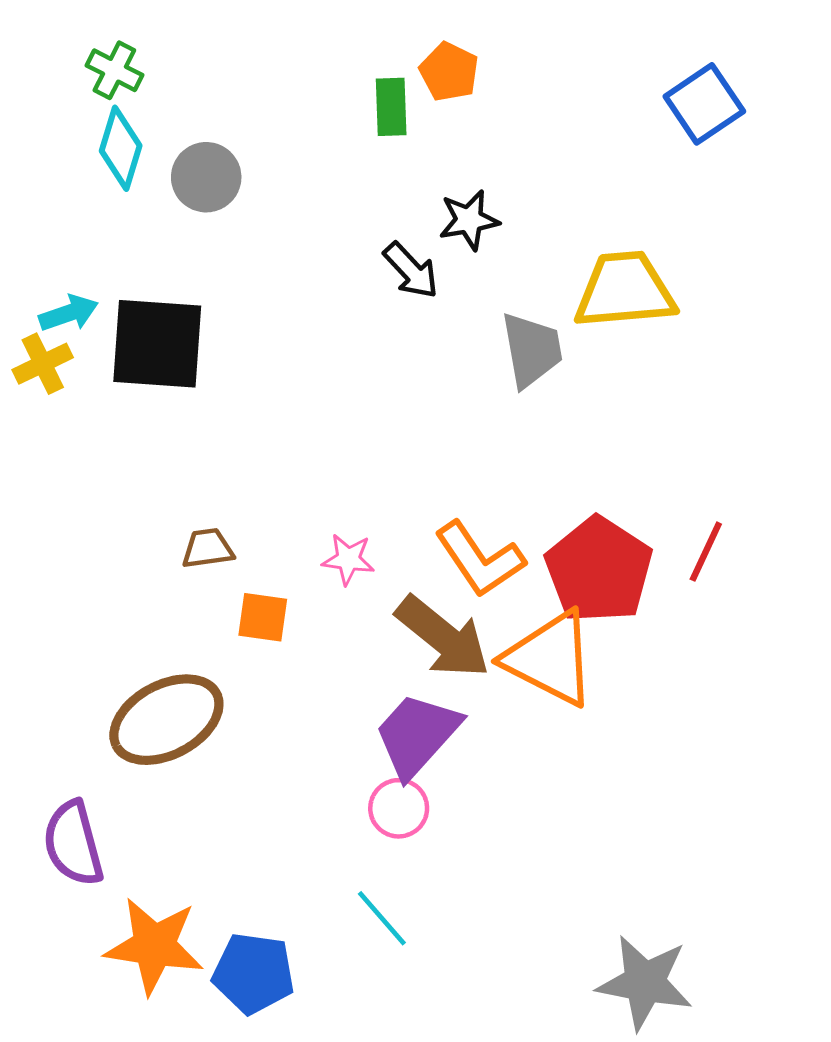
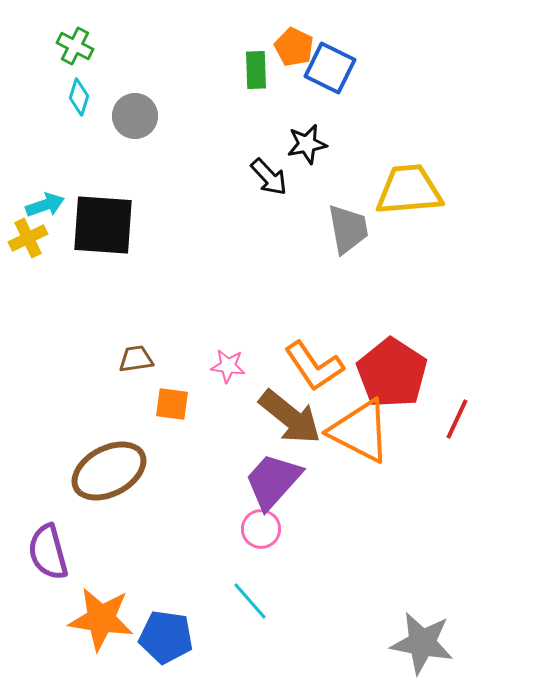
blue square: (704, 104) -> (330, 68), moved, turned -30
cyan diamond: (121, 148) -> (79, 97), size x0.7
red line: (706, 552) -> (457, 419), moved

